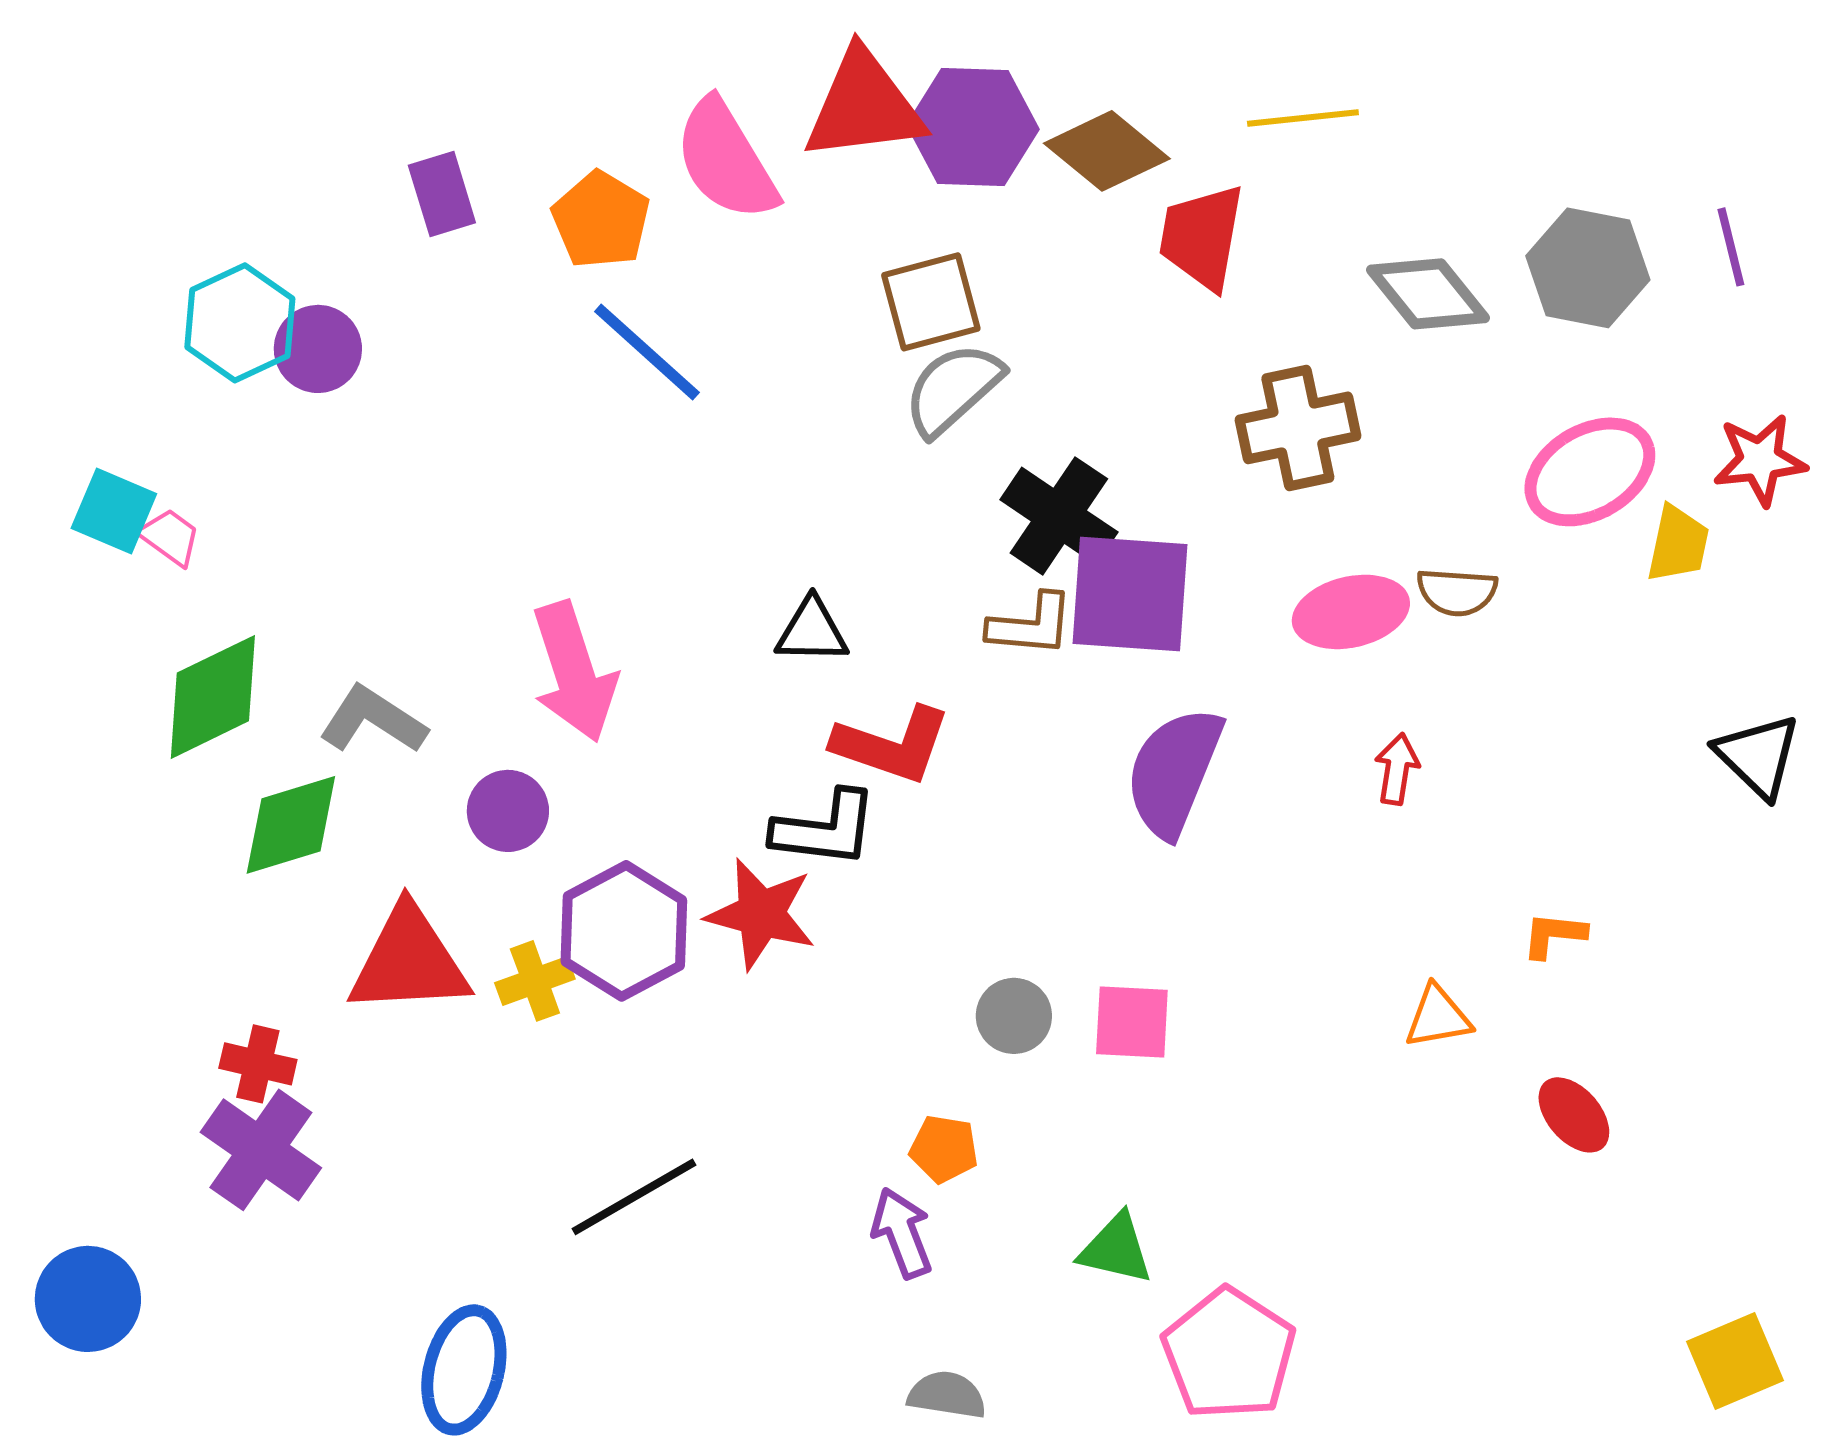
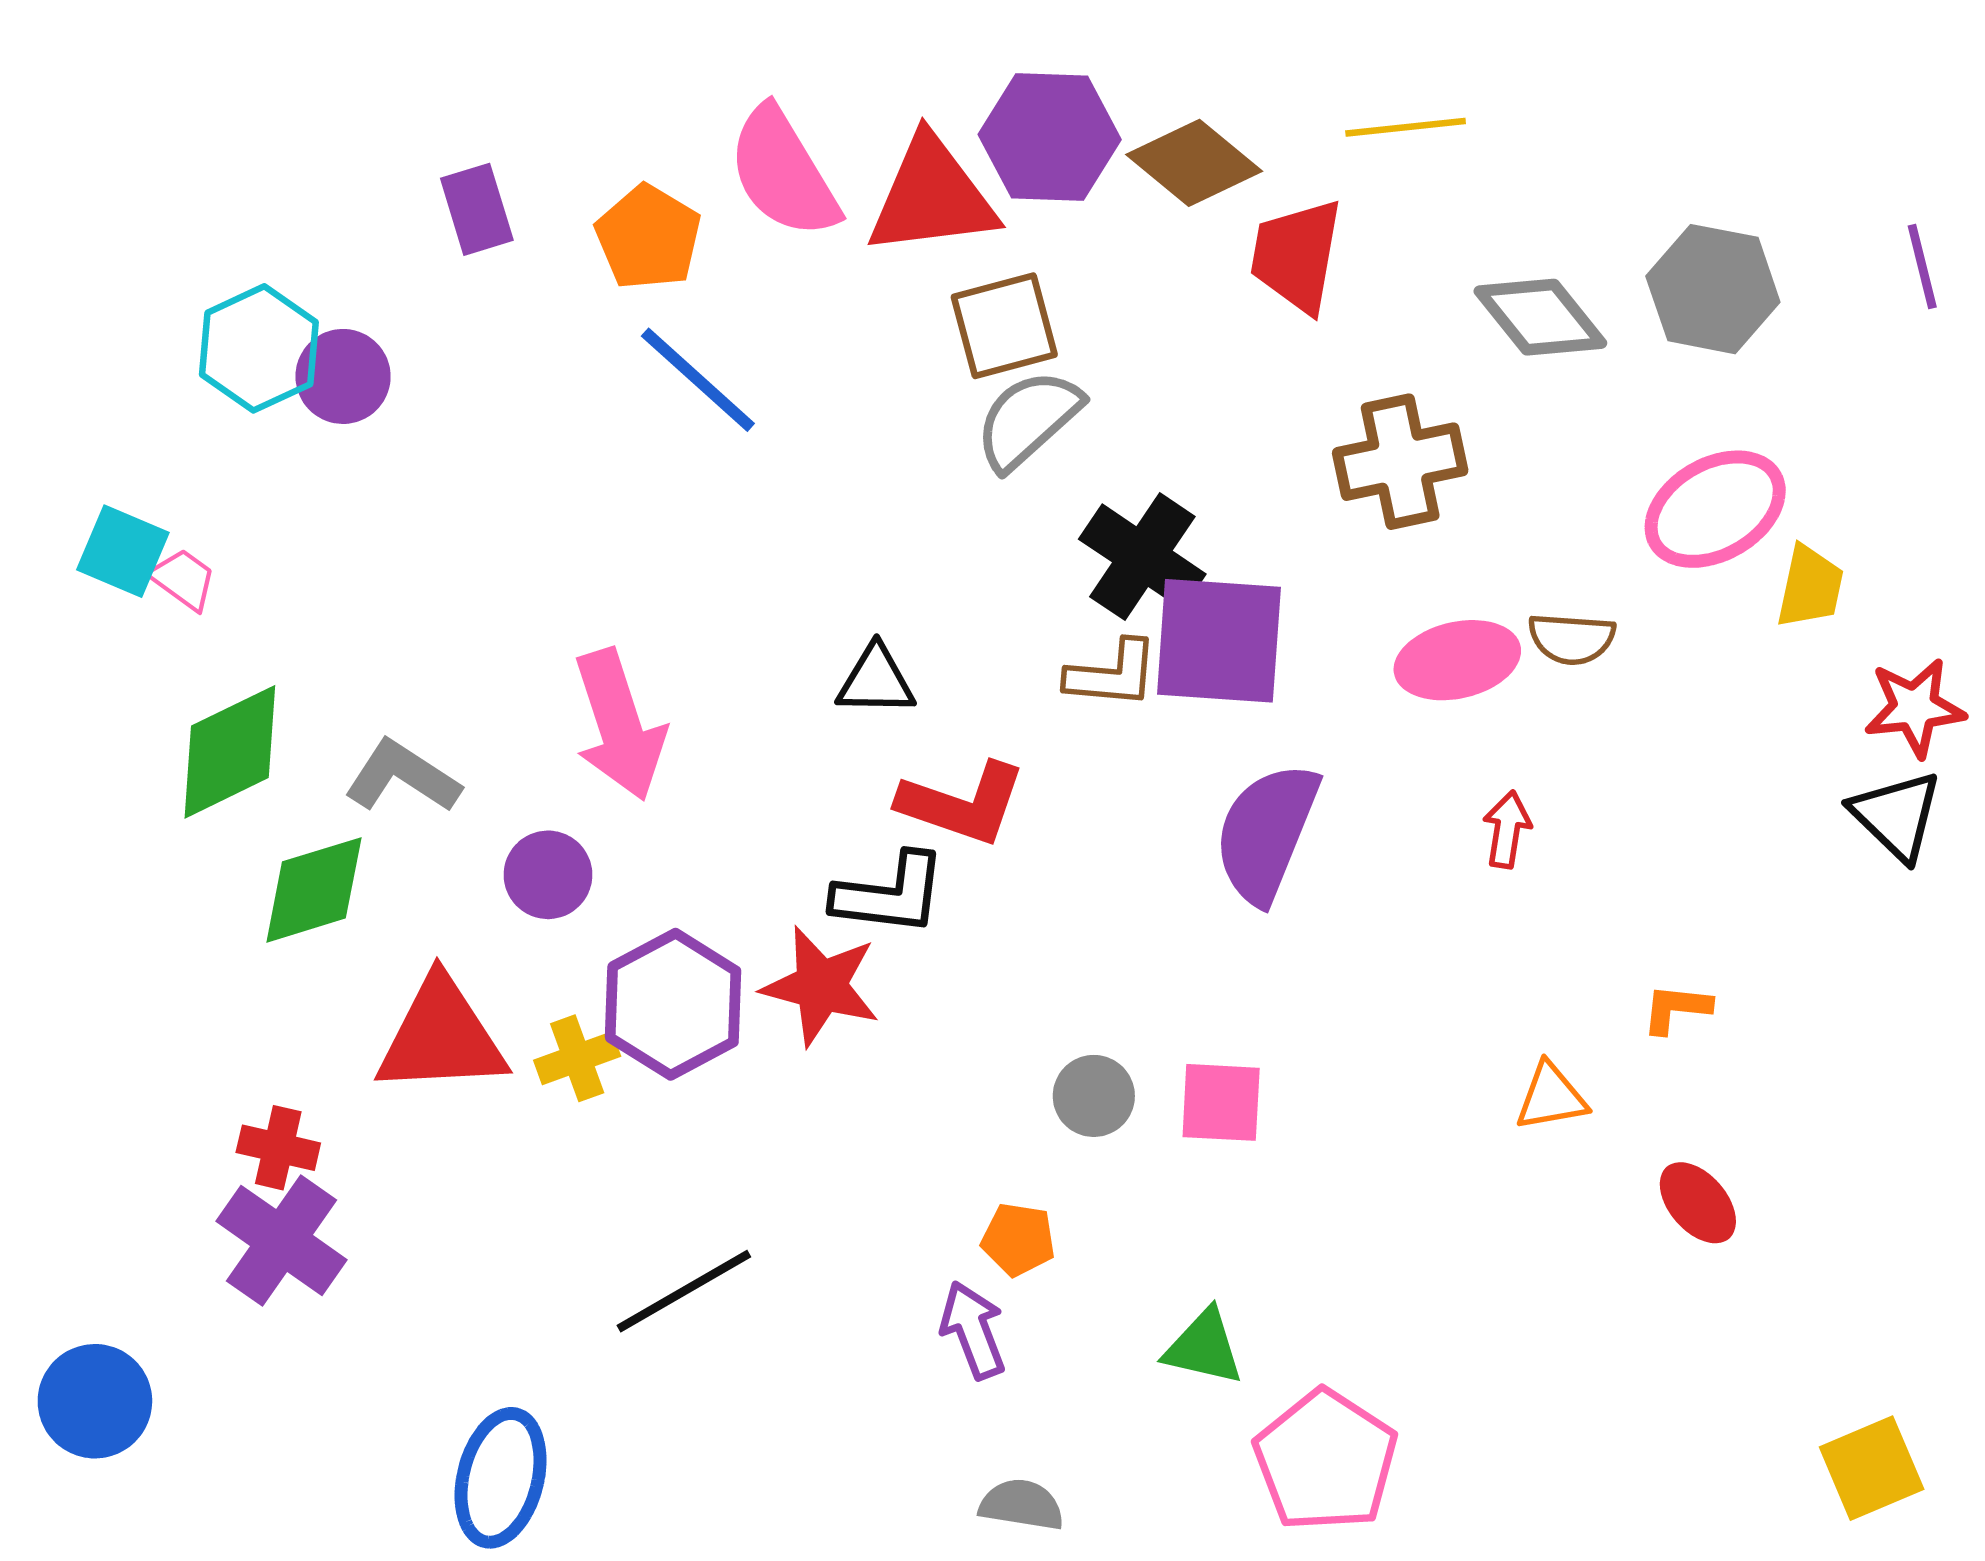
red triangle: (864, 106) -> (932, 196), moved
purple line: (1731, 247) -> (1922, 266), moved
red star: (1760, 460) -> (1915, 708), moved

